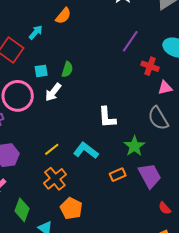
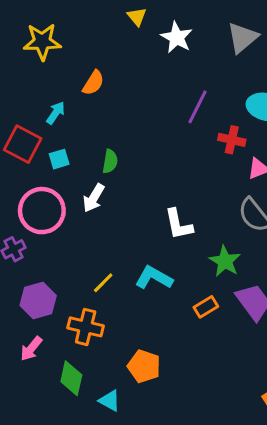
cyan square: (41, 71) -> (59, 159), moved
orange cross: (55, 179) -> (86, 327), moved, turned -30

